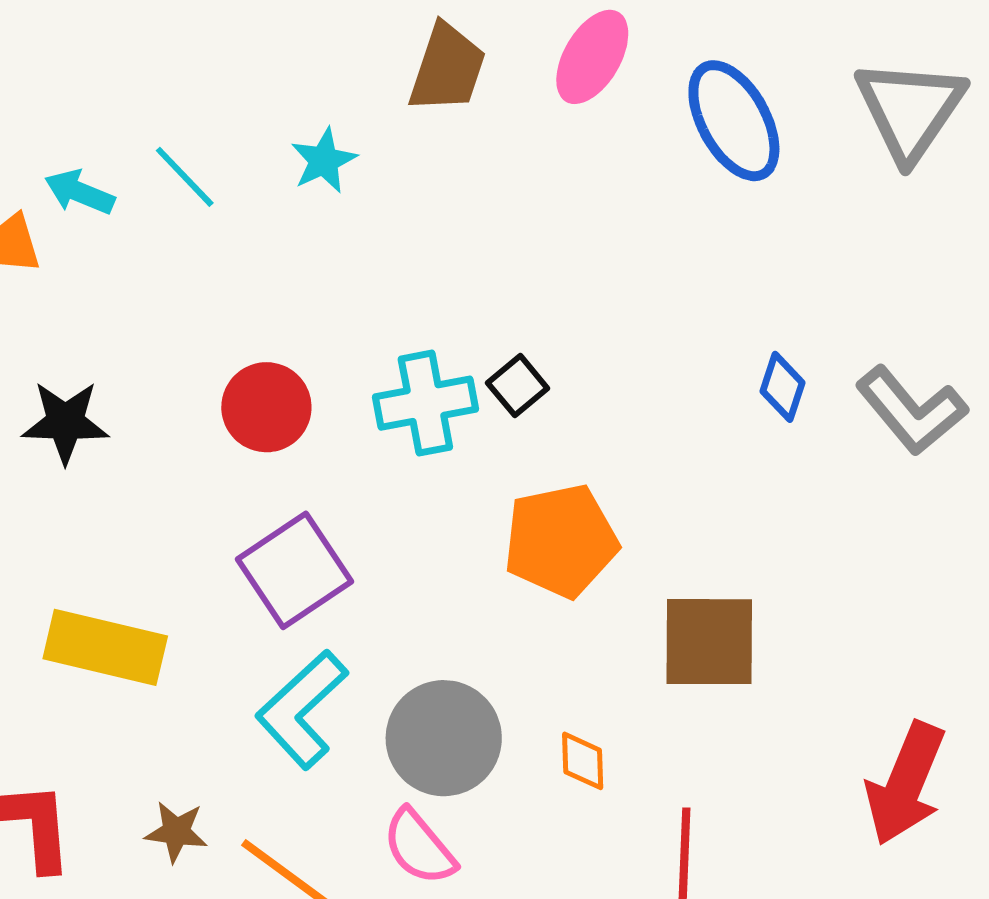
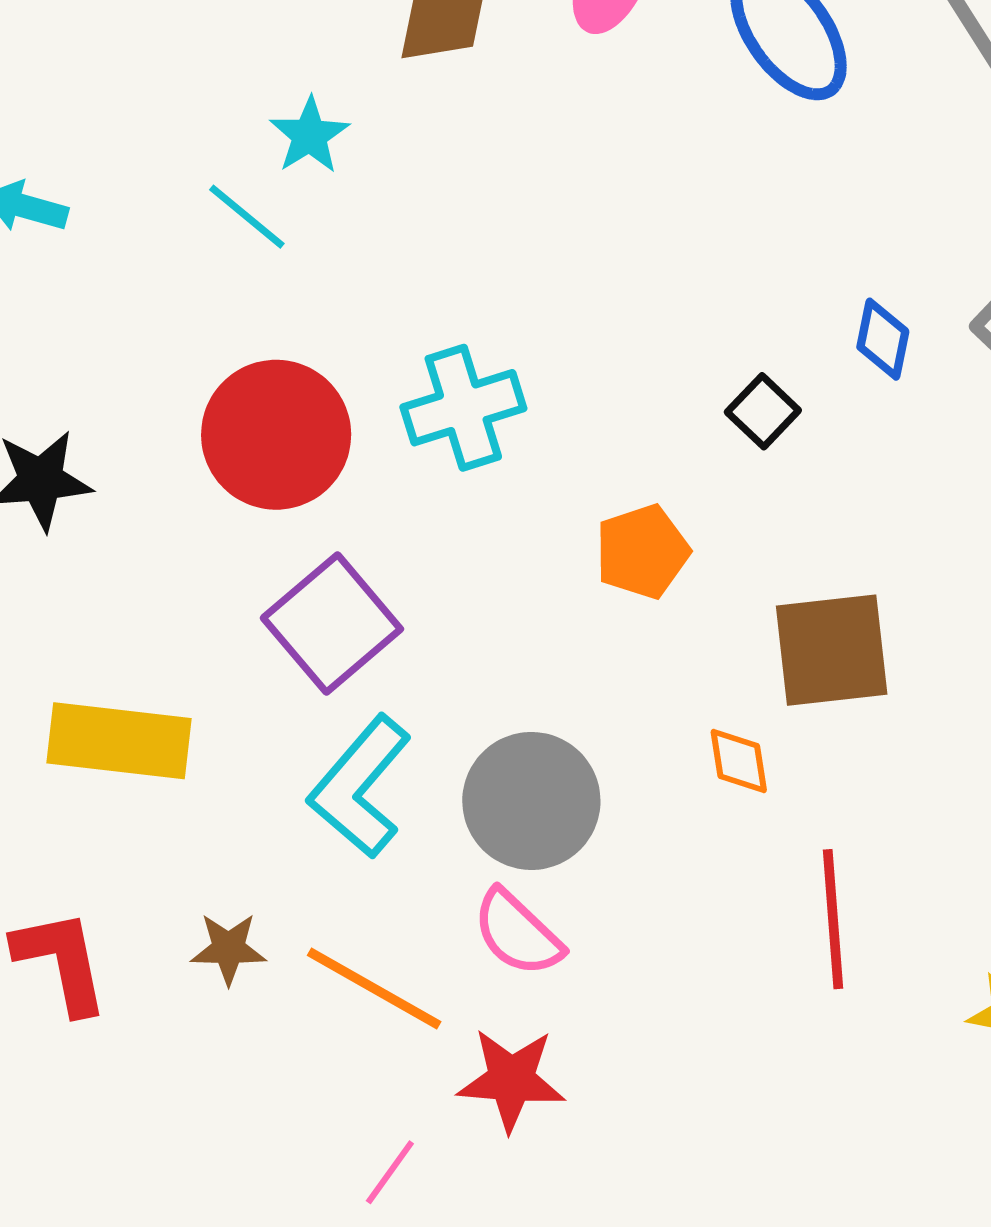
cyan line: (185, 177) -> (247, 217), moved
black square: (518, 386) -> (763, 411), moved
red circle: (266, 407) -> (276, 435), size x1.4
orange pentagon: (561, 541) -> (642, 552), size x0.7
orange diamond: (583, 761) -> (739, 761), moved

